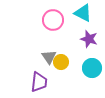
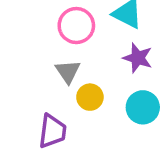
gray triangle: (49, 57) -> (68, 72), moved

